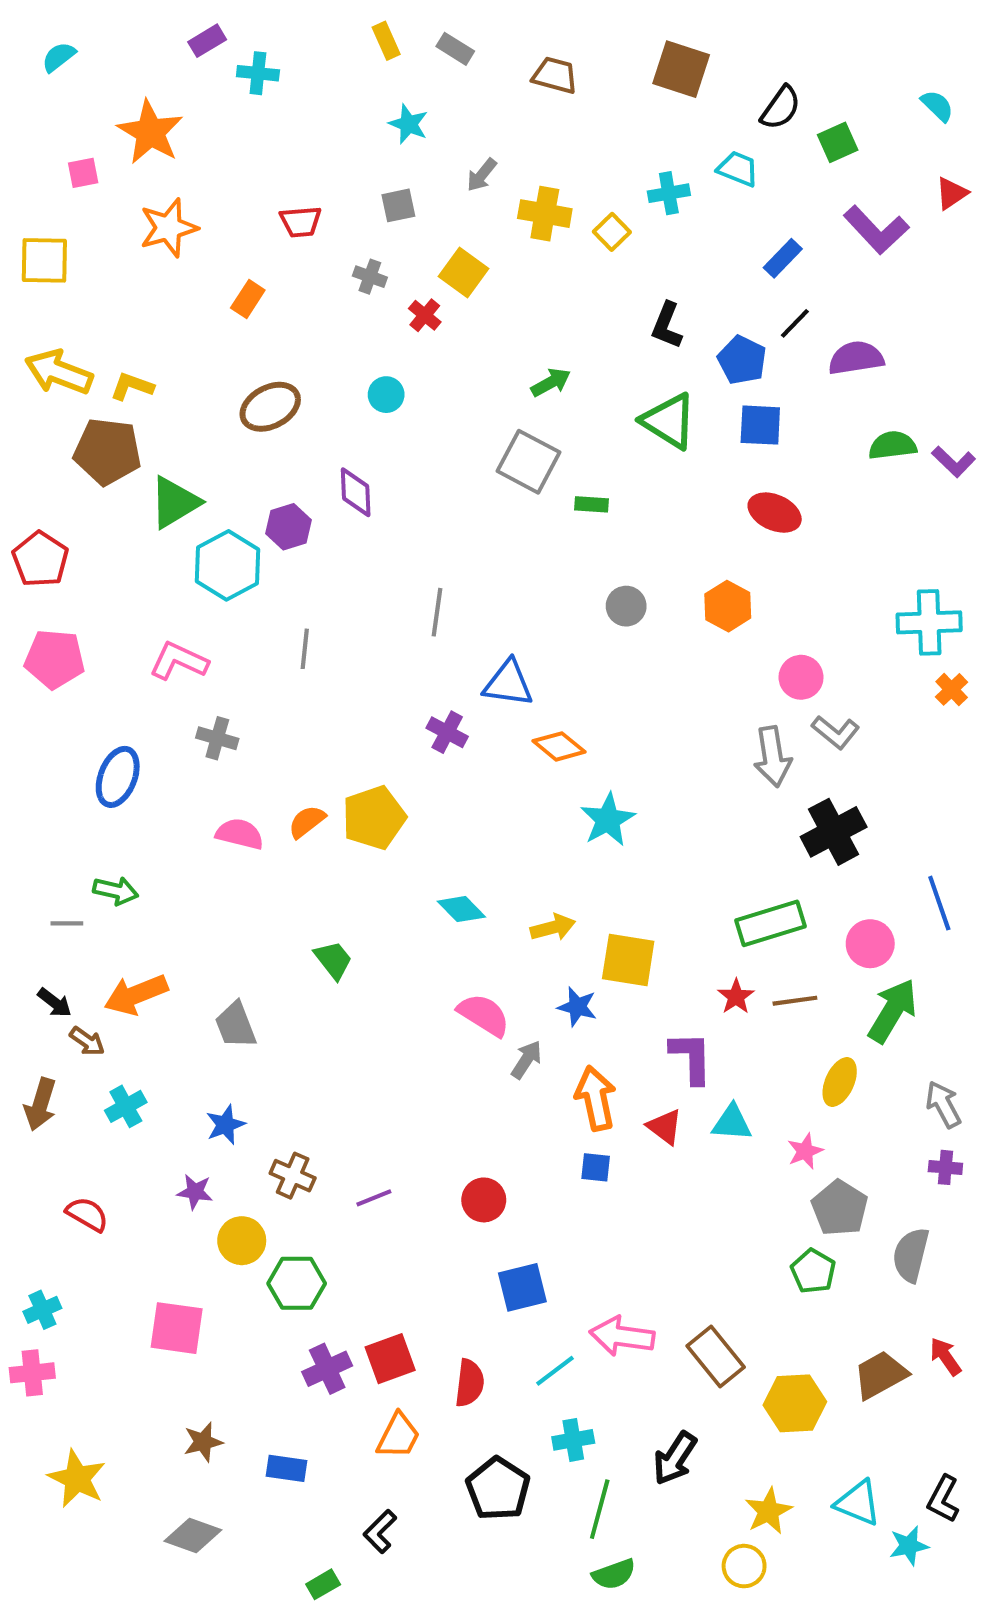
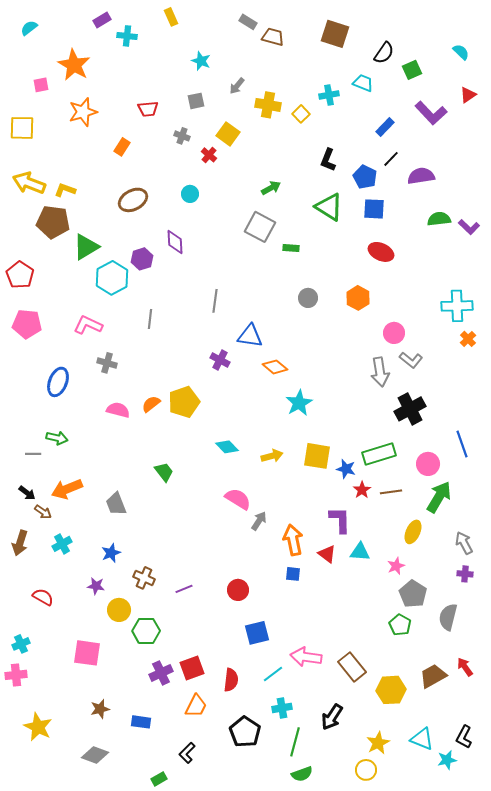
yellow rectangle: (386, 41) -> (171, 17), moved
gray rectangle: (455, 49) -> (248, 22), moved
yellow square: (628, 960) -> (317, 456), moved
blue star: (577, 1007) -> (346, 469), moved

